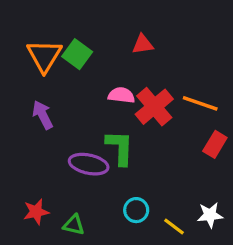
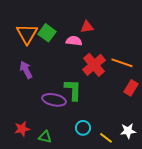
pink semicircle: (121, 95) -> (74, 41), moved

